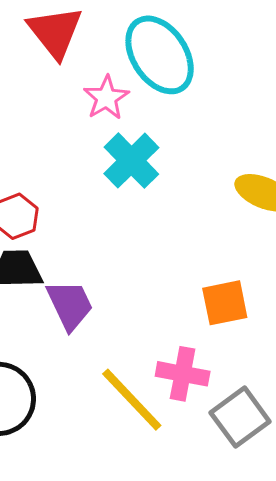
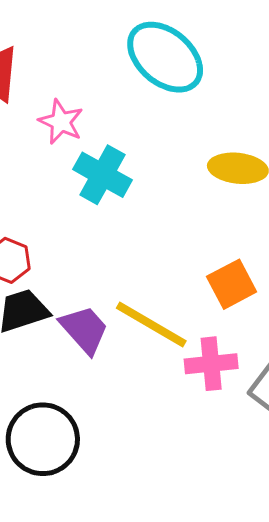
cyan ellipse: (160, 55) -> (165, 57), moved
yellow line: (132, 400) -> (151, 324), moved

